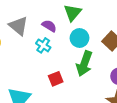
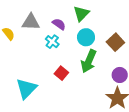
gray triangle: (18, 26) -> (31, 22), turned -42
red square: (56, 79) -> (61, 73), turned -32

